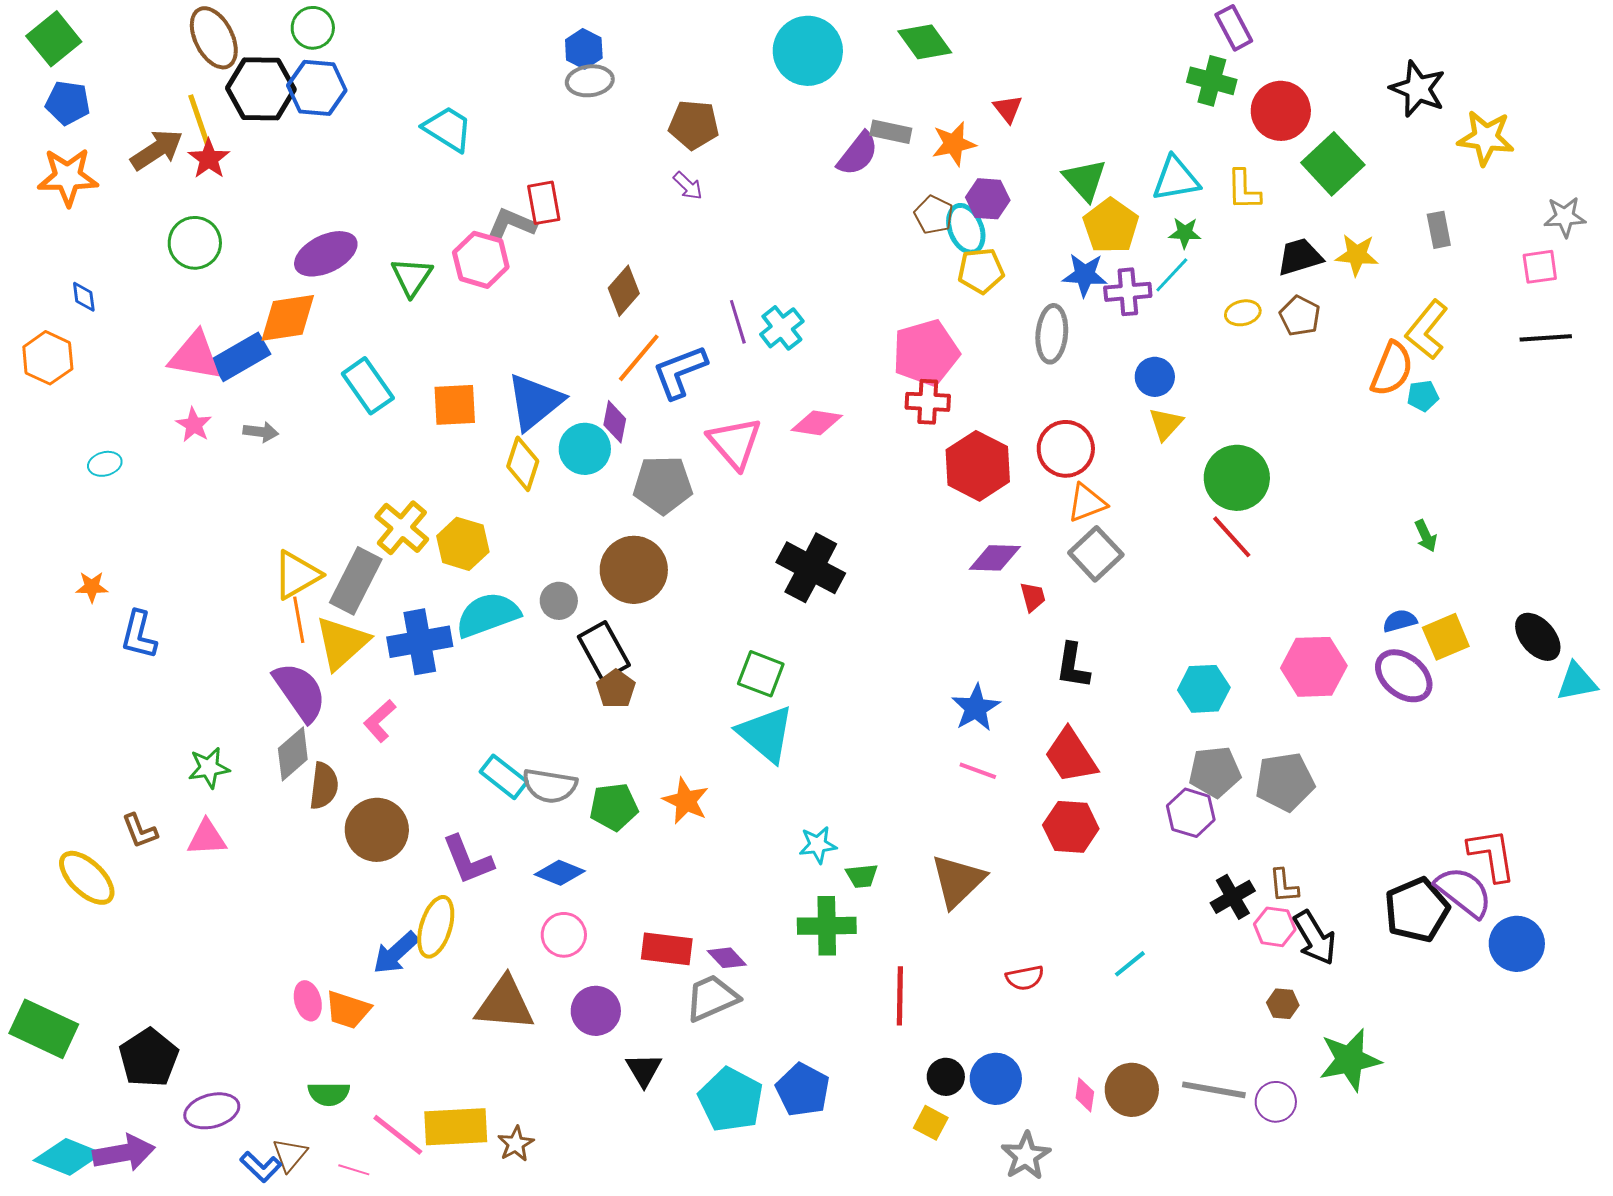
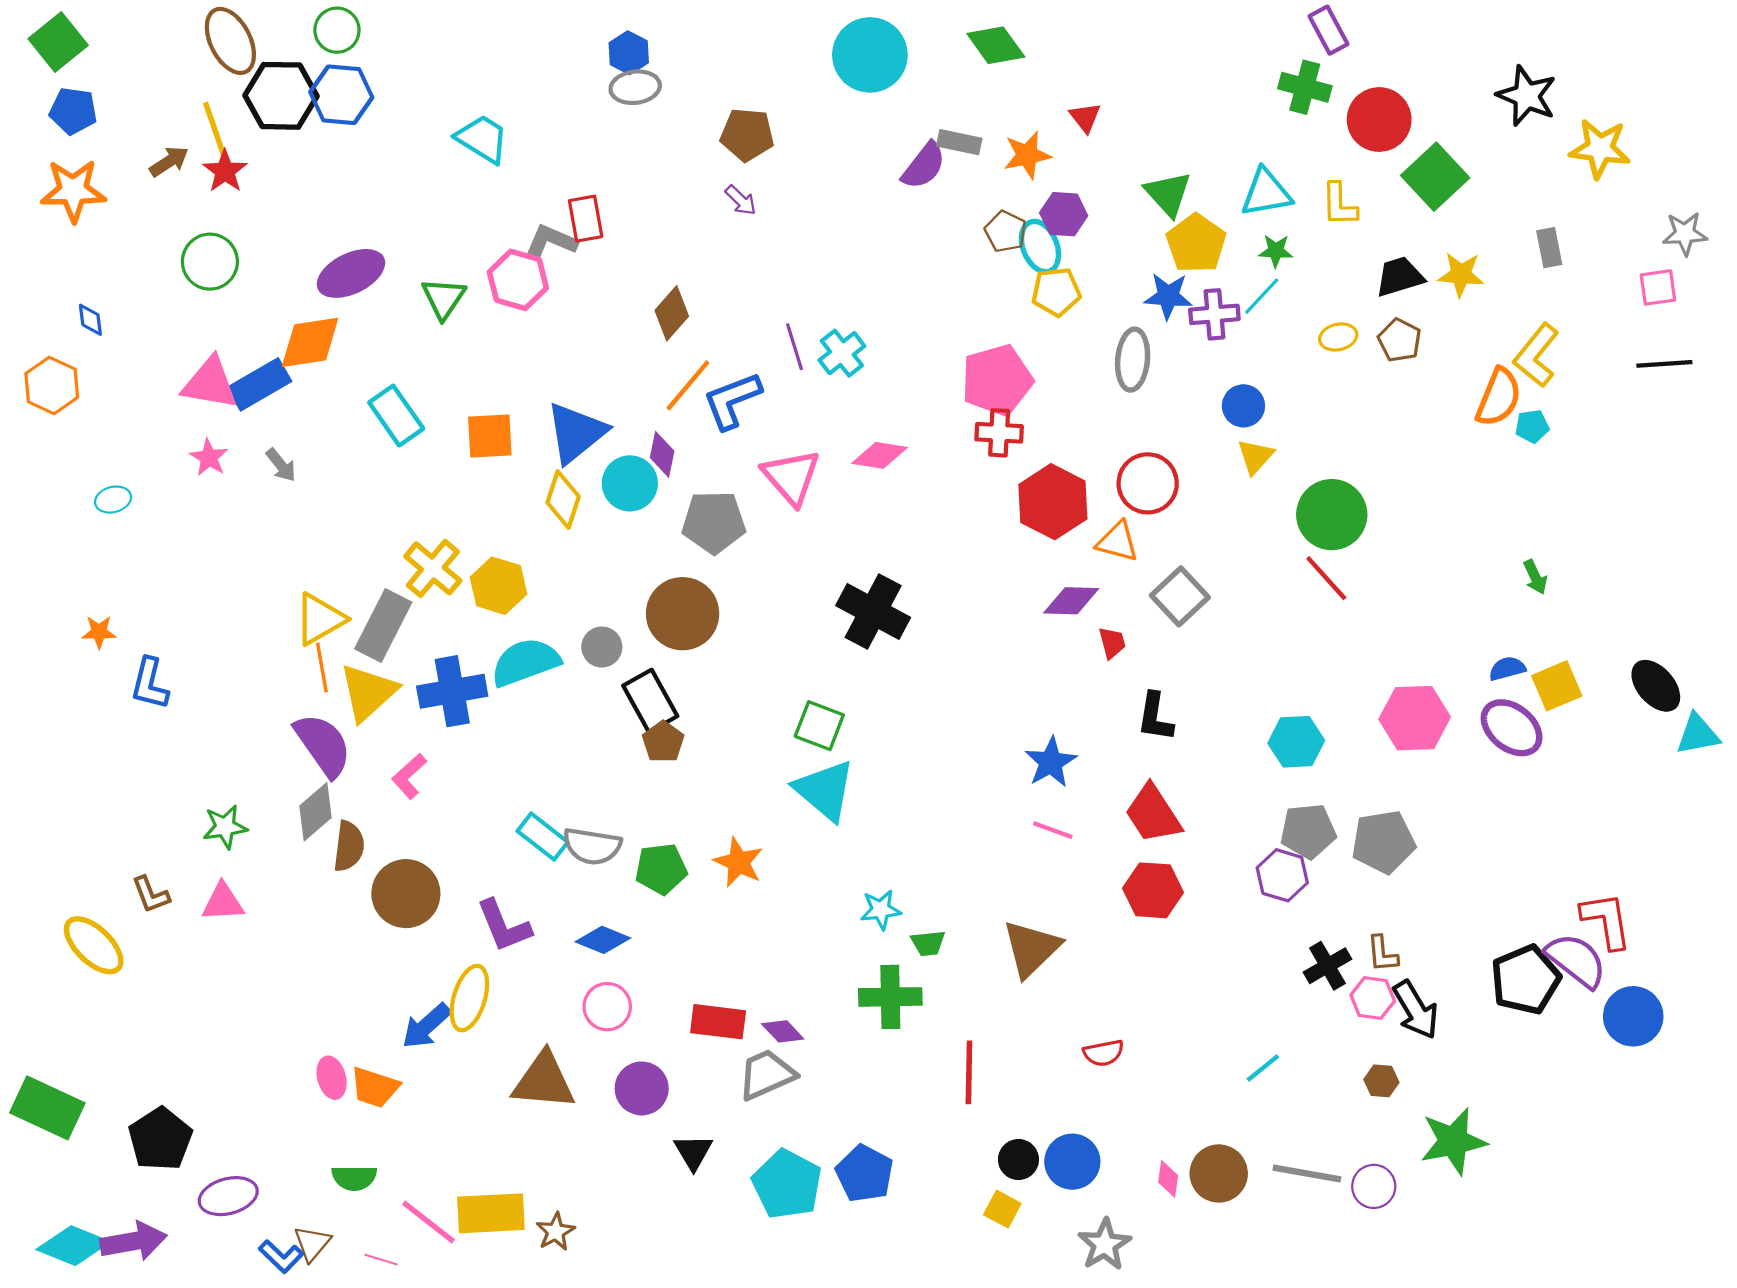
brown arrow: (157, 150) -> (169, 161), size x0.7
gray arrow: (261, 432) -> (281, 465), turned 44
orange triangle: (1087, 503) -> (1118, 542), moved, turned 36
cyan line: (1130, 964) -> (1263, 1068), moved

